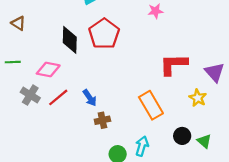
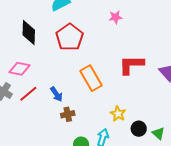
black diamond: (70, 40) -> (29, 32), moved
yellow star: (198, 98) -> (118, 114), moved
orange rectangle: (151, 105) -> (91, 78), moved

